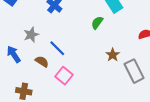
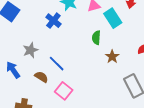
green semicircle: (97, 23) -> (96, 38), turned -32
brown star: (113, 55) -> (112, 57), moved

